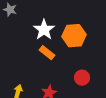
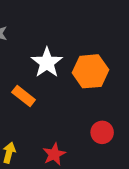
orange rectangle: (47, 53) -> (24, 96), moved

